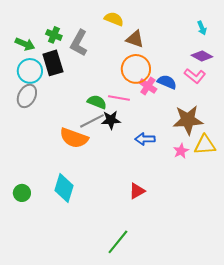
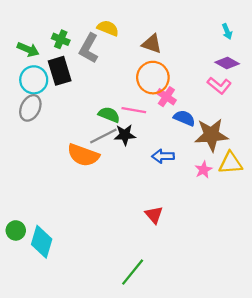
yellow semicircle: (114, 19) -> (108, 28), moved
blue semicircle: (167, 82) -> (184, 118), moved
cyan diamond: (64, 188) -> (42, 242), moved
red triangle: (137, 191) -> (154, 215), turned -42
green circle: (22, 193) -> (16, 230), moved

